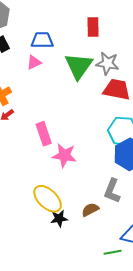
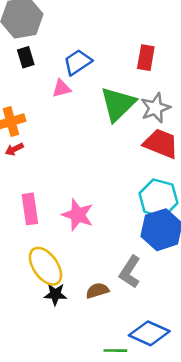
blue trapezoid: (42, 40) -> (78, 62), turned -45
gray star: (108, 63) -> (155, 108), turned 30
pink rectangle: (44, 134) -> (30, 209), moved

